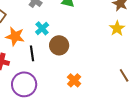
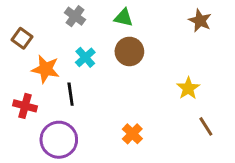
yellow star: (117, 28) -> (188, 88), moved
brown circle: (59, 45) -> (129, 51), moved

